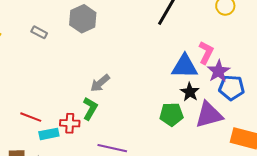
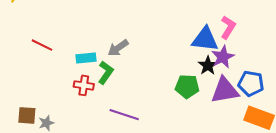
purple star: (218, 71) -> (223, 57), moved
blue pentagon: (232, 88) -> (251, 83), moved
red line: (31, 117) -> (42, 45), moved
cyan rectangle: (49, 134) -> (86, 58), moved

